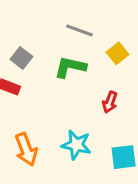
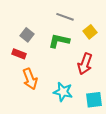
red arrow: (110, 102) -> (85, 64), size x1.5
orange arrow: (26, 149) -> (30, 79), moved

